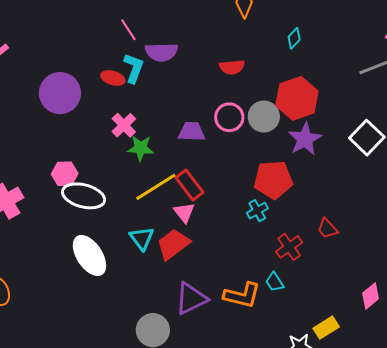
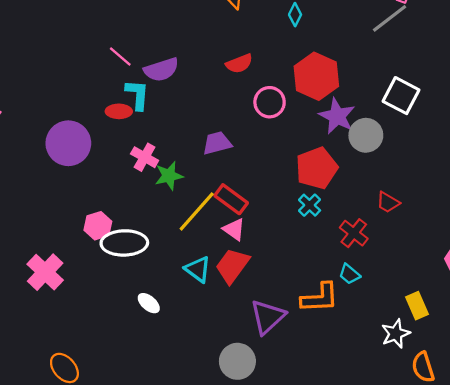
pink circle: (229, 117) -> (270, 102), moved
gray circle: (264, 117) -> (366, 135), moved
white ellipse: (89, 255) -> (149, 303), size x0.5
yellow rectangle: (326, 328) -> (417, 306), turned -65

